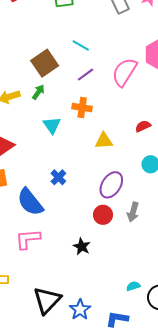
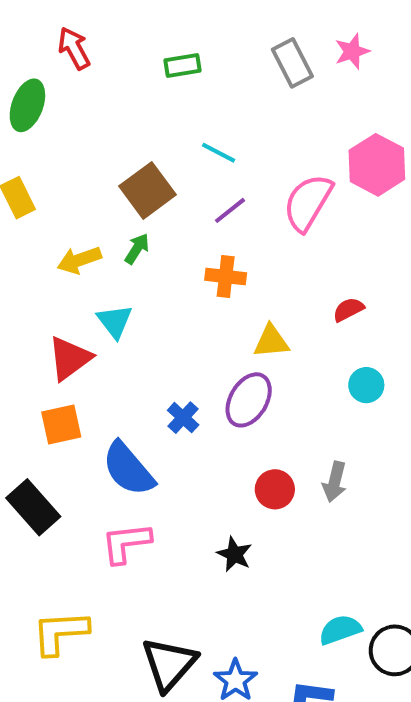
cyan triangle: (52, 125) -> (115, 321), moved
purple ellipse: (111, 185) -> (249, 400), moved
cyan semicircle: (133, 286) -> (340, 630), size x1.5

